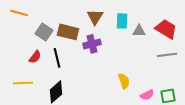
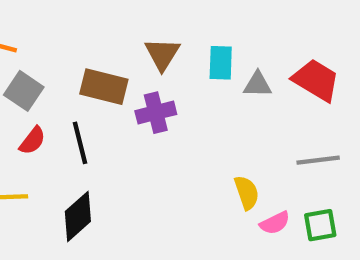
gray square: (44, 32) -> (24, 91), moved
gray line: (167, 55) -> (318, 160), moved
yellow semicircle: (124, 81) -> (247, 193), moved

